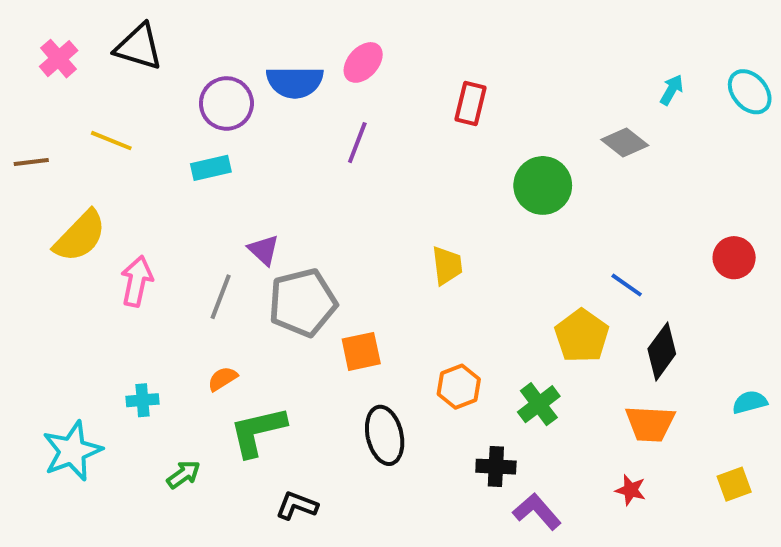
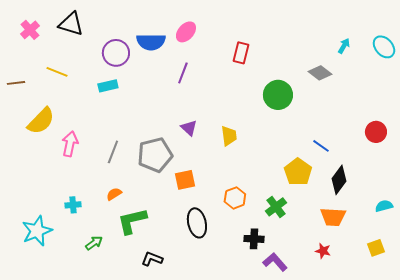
purple triangle: (264, 250) -> (189, 128), moved

